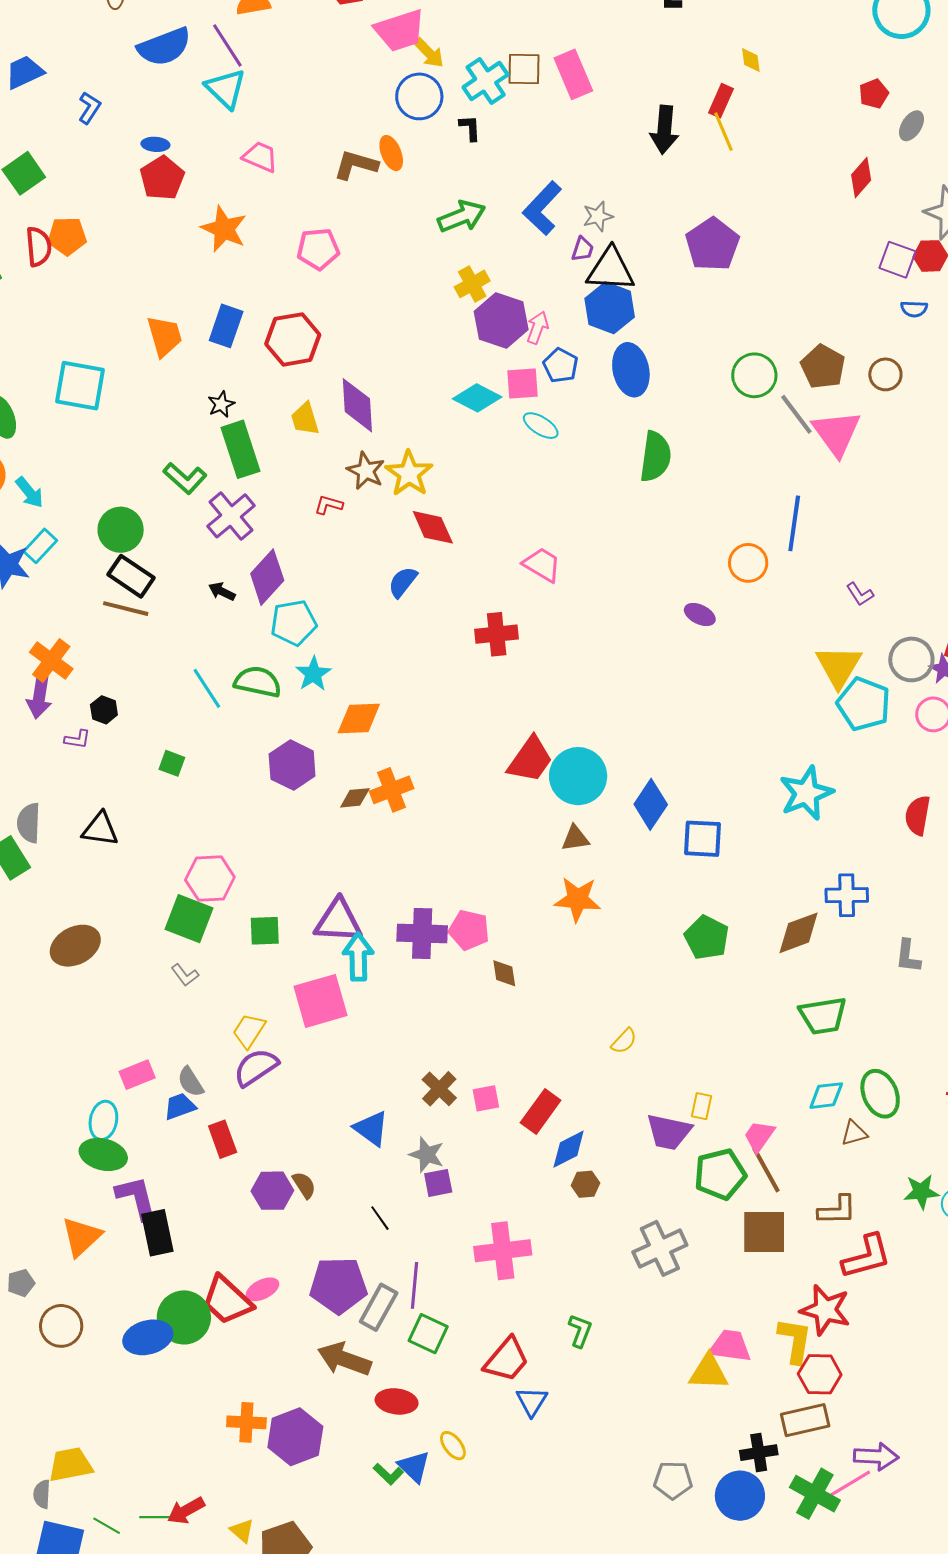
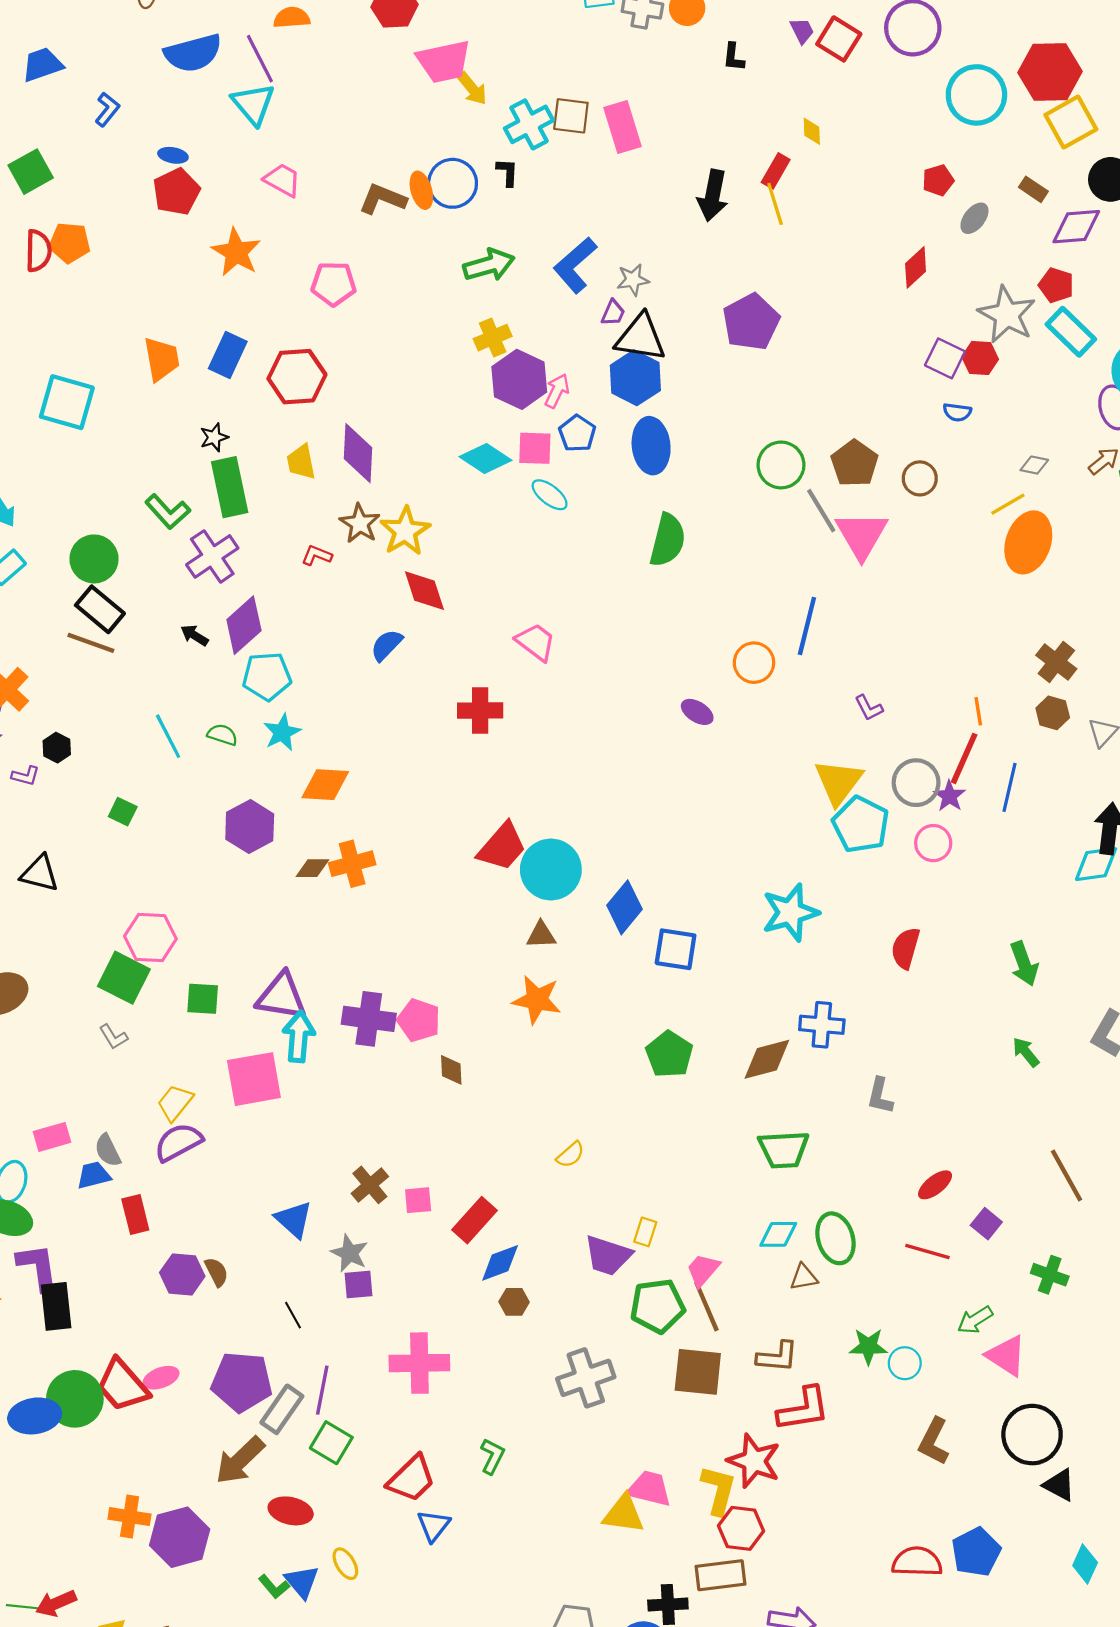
blue circle: (419, 96) -> (453, 183), moved
green semicircle: (258, 682) -> (222, 735), size x0.6
brown arrow: (344, 1359) -> (240, 1460), turned -70

